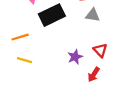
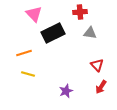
purple star: (75, 57) -> (66, 91), moved
red arrow: (94, 74) -> (101, 87), moved

